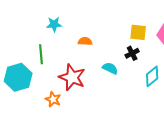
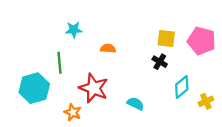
black cross: (132, 53) -> (160, 62), turned -32
cyan semicircle: (110, 68) -> (135, 104), moved

